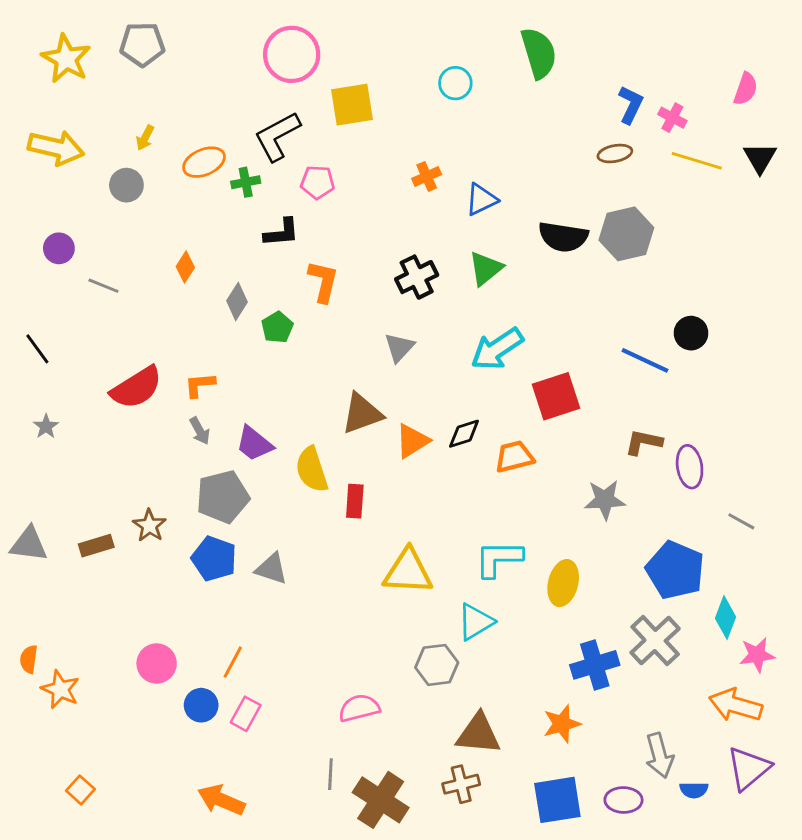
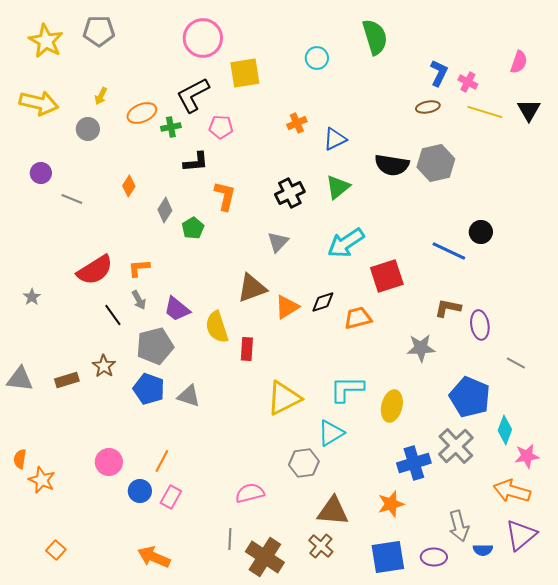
black line: (37, 349) -> (113, 315), moved
yellow triangle: (408, 572) -> (284, 398), turned -30
brown cross: (461, 784) -> (321, 546), turned -35

